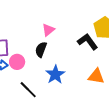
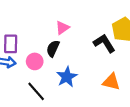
pink circle: (17, 62) -> (35, 61), moved

